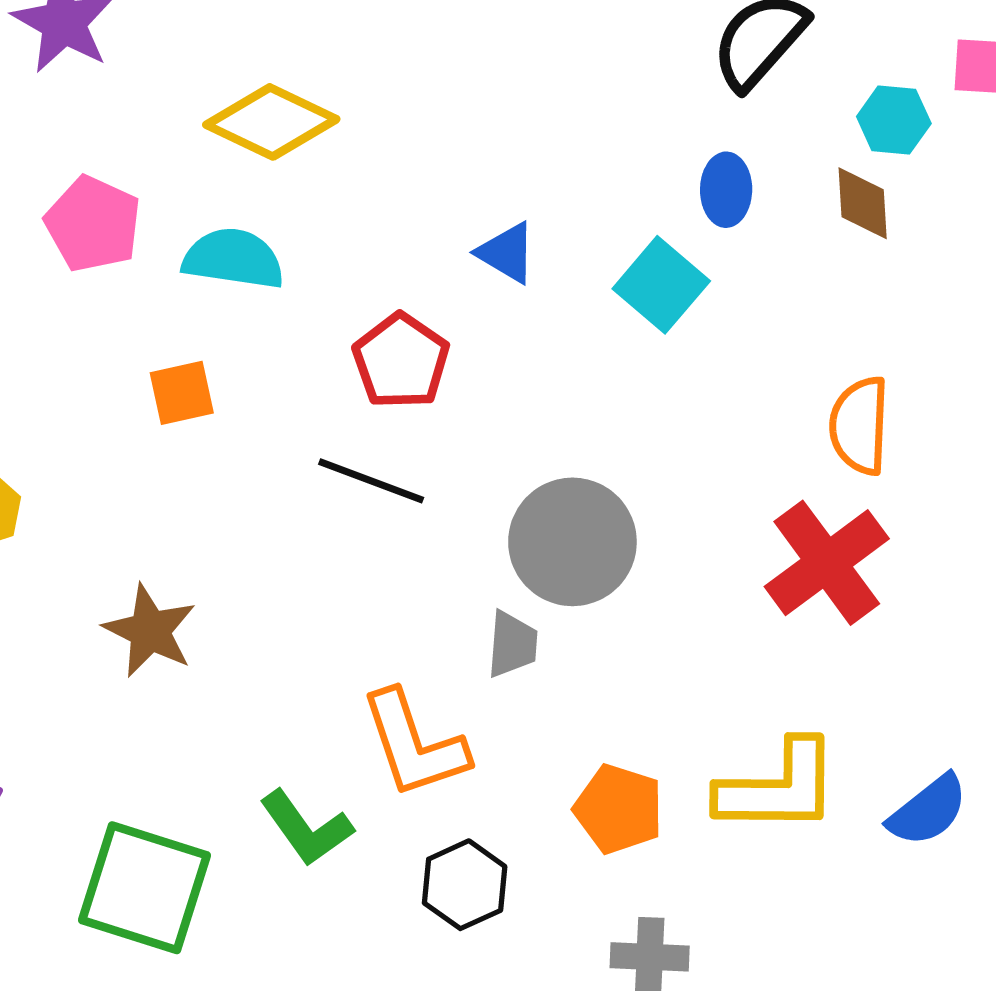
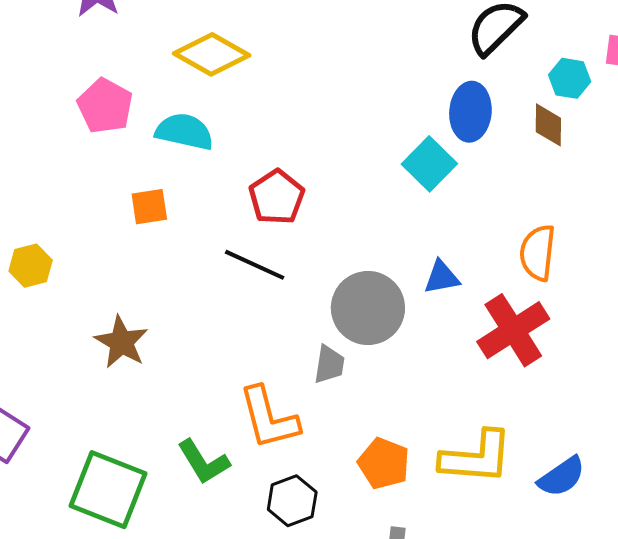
blue ellipse: (726, 190) -> (470, 112), size x1.4
blue triangle: (507, 253) -> (442, 277), moved, turned -45

